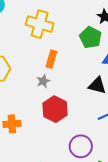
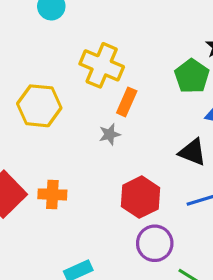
yellow cross: (40, 24) -> (102, 65), moved
red hexagon: (55, 109) -> (141, 197), moved

